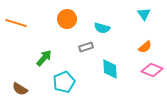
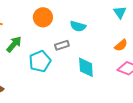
green arrow: (44, 58) -> (14, 44), moved
cyan pentagon: (64, 82) -> (40, 61), moved

